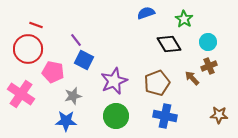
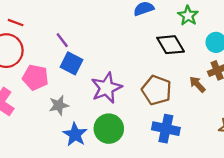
brown pentagon: (157, 83) -> (157, 90), turned -30
blue star: (66, 121) -> (75, 134), moved, turned 30

